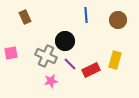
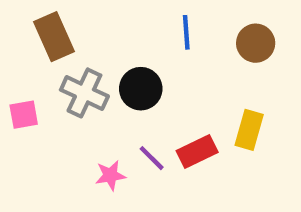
brown rectangle: (25, 17) -> (54, 37), size x1.5
gray cross: (46, 56) -> (84, 93), moved
purple line: (70, 64) -> (152, 158), moved

